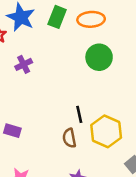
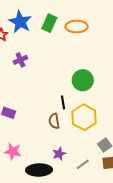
green circle: (99, 57) -> (83, 80), moved

